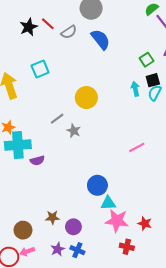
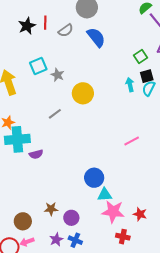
red line: (48, 24) -> (45, 23), turned 48
gray star: (74, 131) -> (57, 75), moved

